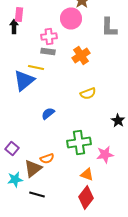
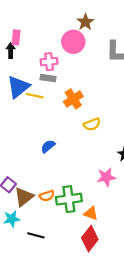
orange cross: (81, 56) -> (73, 99), moved
blue triangle: (24, 80) -> (18, 87), moved
green cross: (79, 142) -> (69, 199), moved
pink star: (105, 154) -> (106, 177), moved
brown triangle: (33, 168) -> (24, 197), moved

